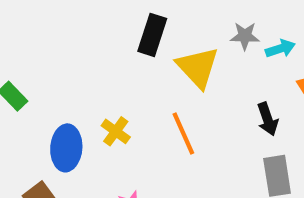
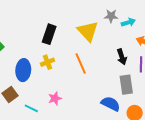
black rectangle: (152, 35) -> (49, 34), moved
yellow cross: (116, 131) -> (47, 62), turned 32

